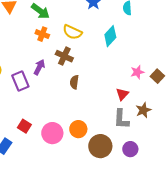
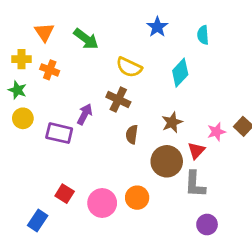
orange cross: (42, 34) -> (50, 70), moved
pink star: (137, 72) -> (216, 132), moved
purple rectangle: (20, 81) -> (59, 133), turned -54
brown star: (143, 110) -> (172, 122), moved
brown circle: (100, 146) -> (167, 161), moved

